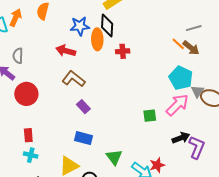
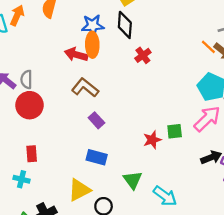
orange ellipse: (97, 39) -> (92, 45), moved
red cross: (123, 51) -> (143, 55), turned -32
gray semicircle: (18, 56) -> (26, 79), moved
cyan cross: (31, 155) -> (22, 179), moved
red star: (157, 165) -> (152, 140), moved

